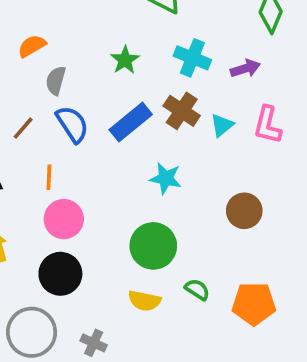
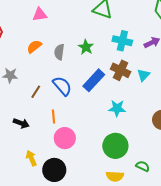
gray semicircle: (56, 80) -> (59, 52), moved
black circle: (60, 274) -> (54, 170), moved

